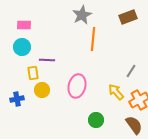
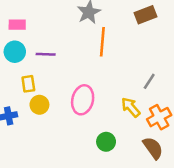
purple line: (47, 60) -> (46, 54), moved

